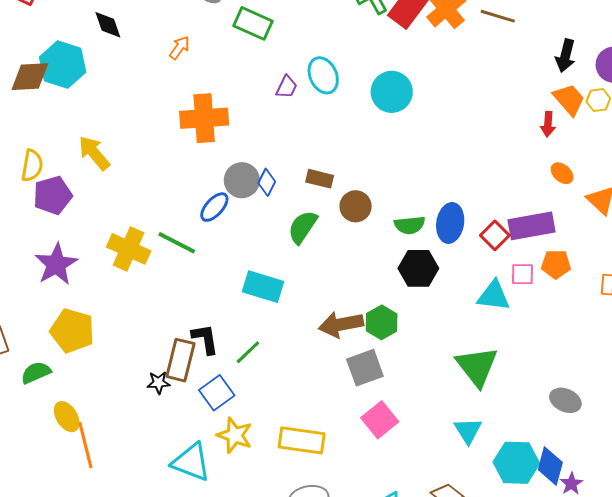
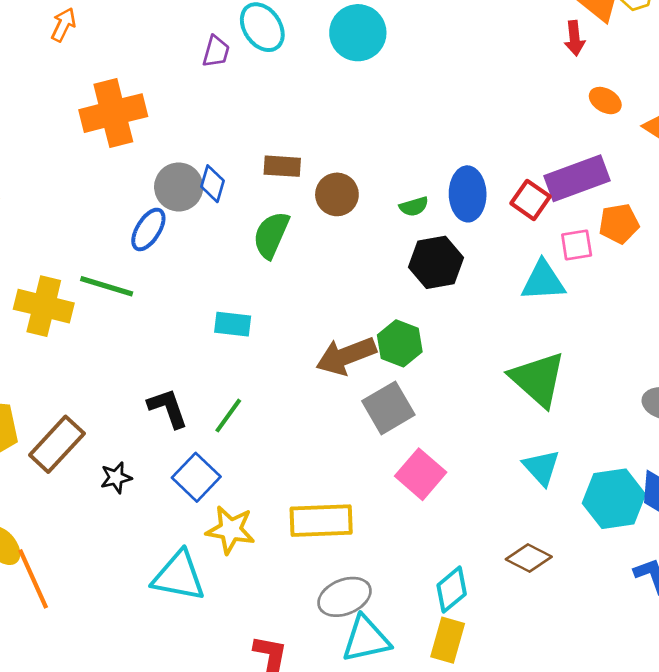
green semicircle: (410, 225) -> (414, 206), size x0.7
cyan rectangle: (263, 287) -> (233, 324), size x0.7
brown rectangle: (180, 360) -> (57, 444), moved, turned 39

